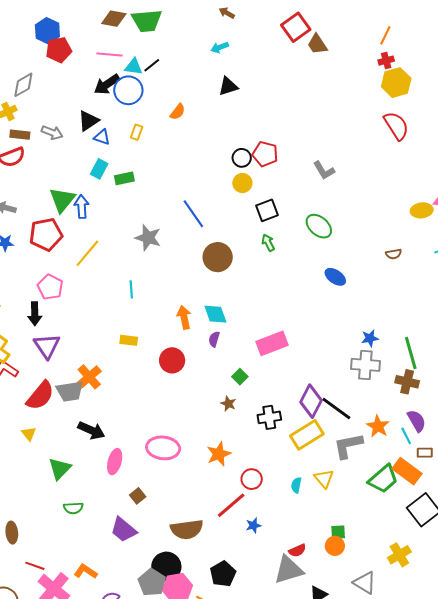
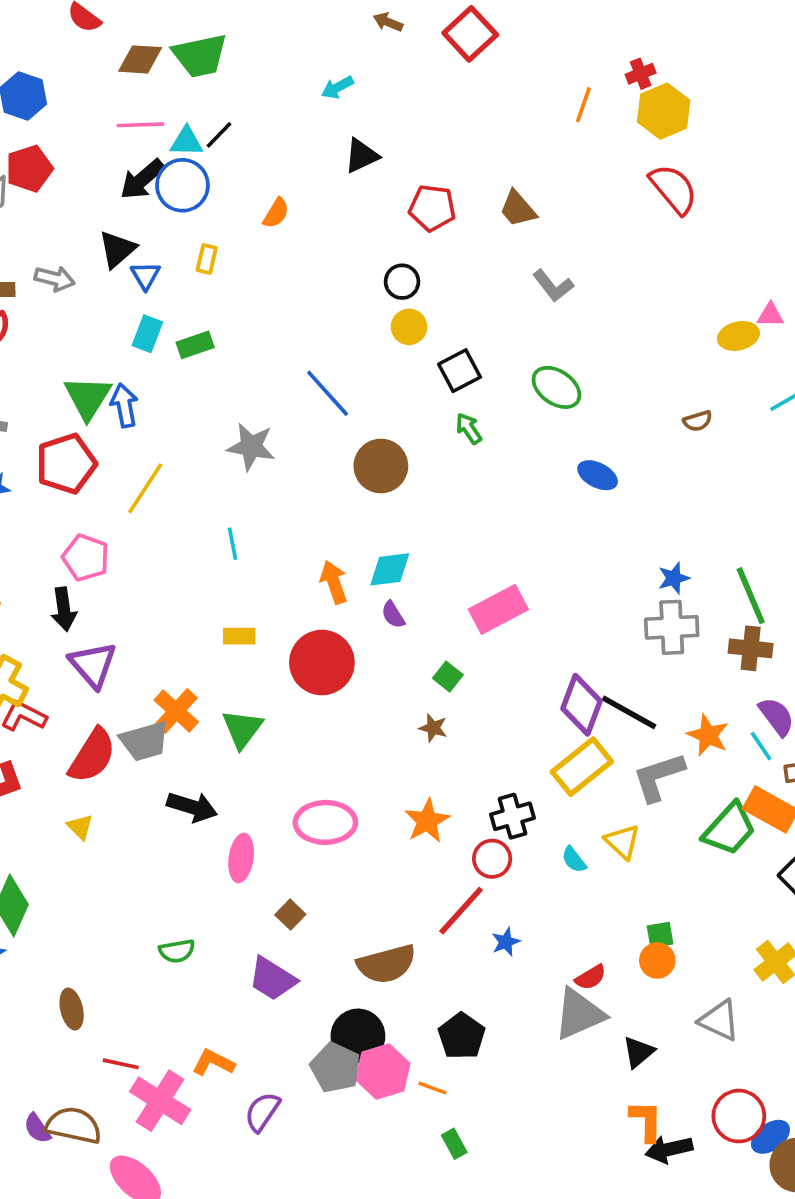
brown arrow: (227, 13) -> (388, 22), moved
orange line: (385, 35) -> (583, 105), moved
brown trapezoid: (317, 44) -> (518, 209), moved
red pentagon: (59, 50) -> (29, 169), moved
blue triangle: (102, 137) -> (145, 276), turned 48
red pentagon: (265, 154) -> (432, 208), moved
cyan diamond: (215, 314) -> (390, 569), turned -70
purple semicircle: (214, 339) -> (393, 615), turned -42
red circle: (172, 360) -> (322, 663), size x1.4
black cross: (269, 417) -> (513, 816), moved
green triangle: (60, 469) -> (242, 729), moved
cyan semicircle: (296, 485) -> (574, 860), turned -42

